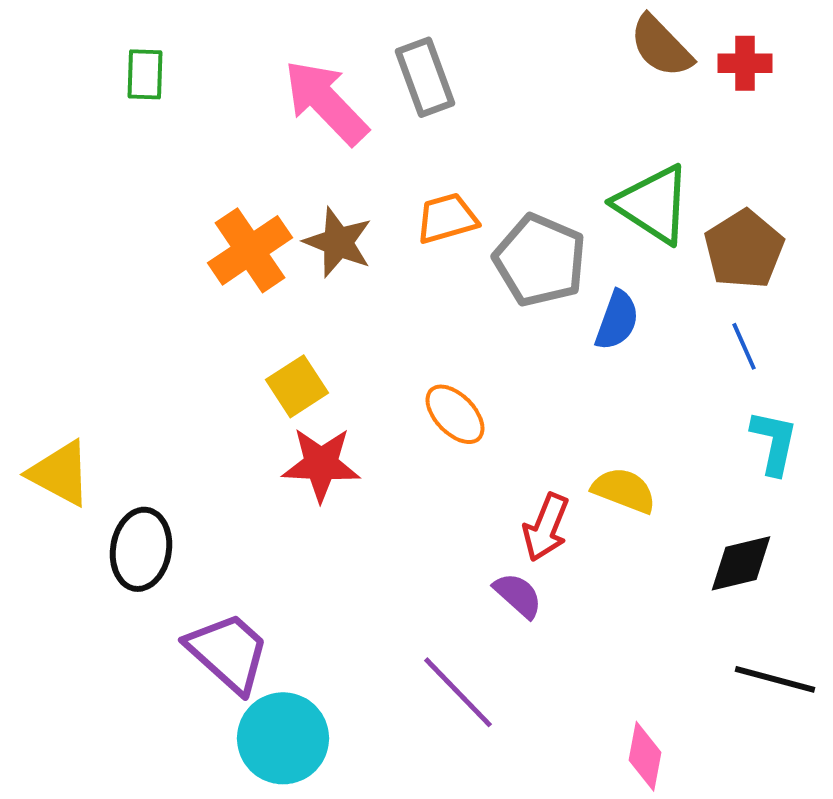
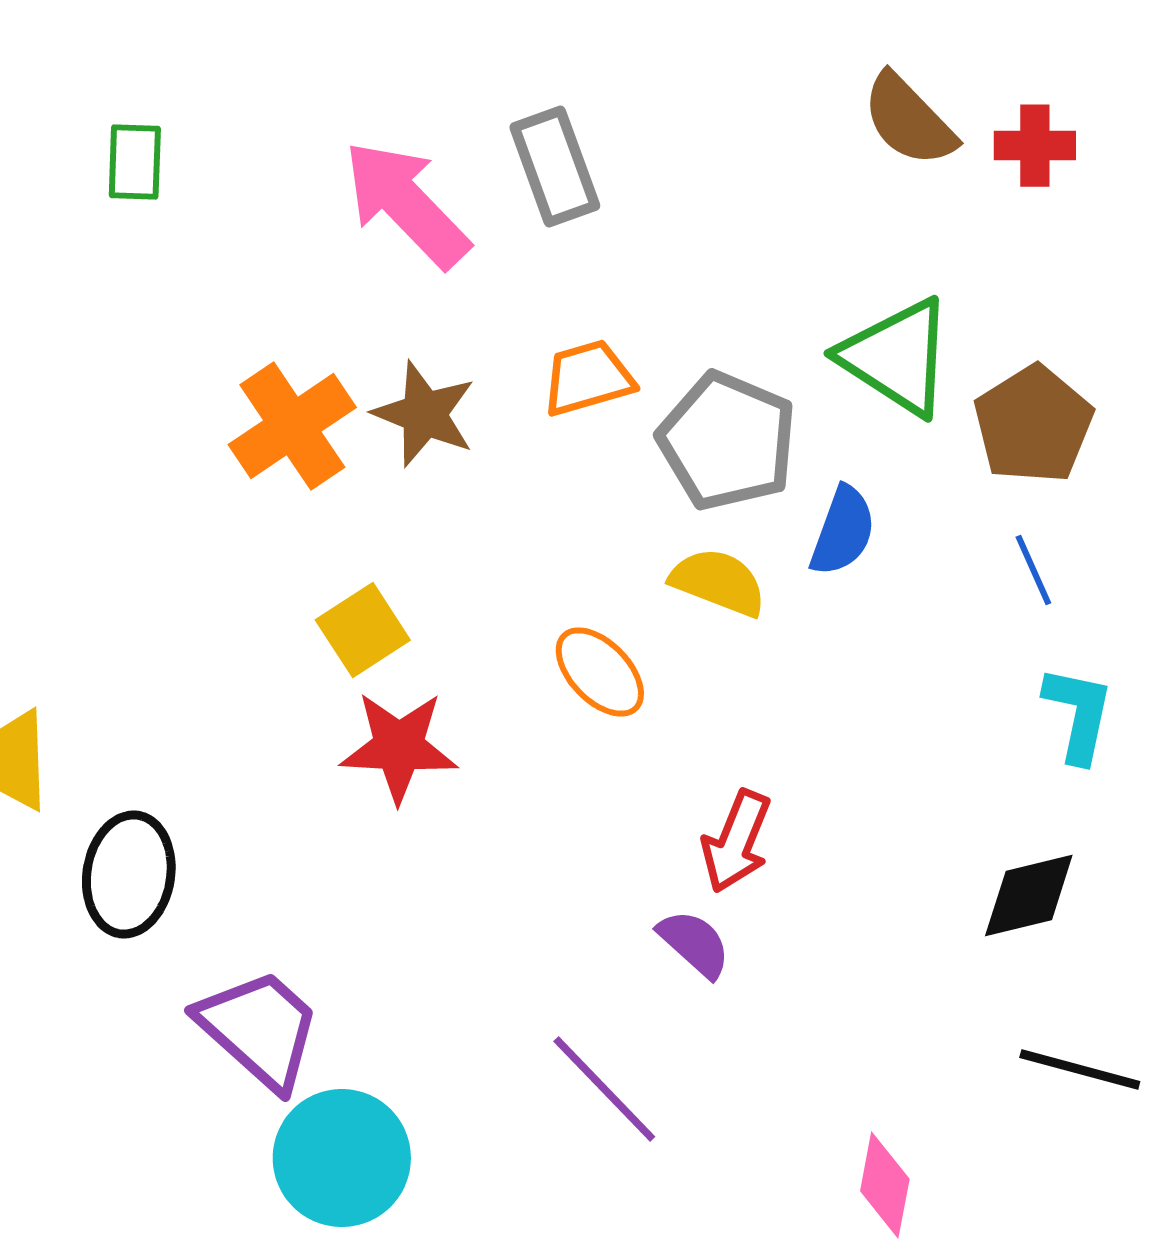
yellow semicircle: (624, 490) -> (718, 582), moved

